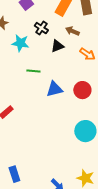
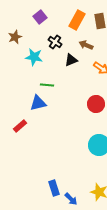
blue triangle: (54, 89) -> (38, 103), moved
blue rectangle: (14, 174) -> (54, 188), moved

